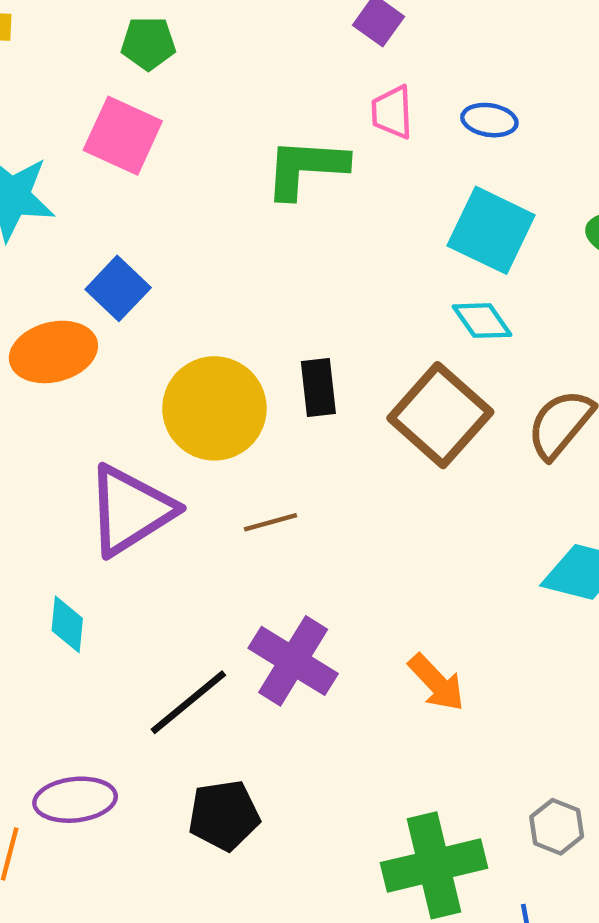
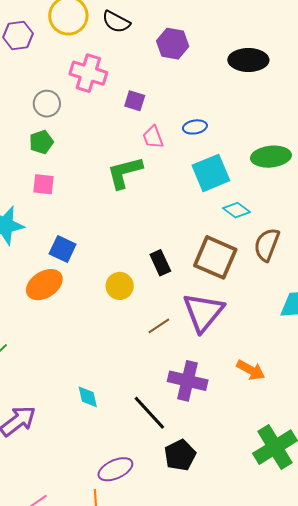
pink square: (123, 136) -> (43, 184), size x0.7
cyan square: (491, 230) -> (211, 173), turned -30
cyan diamond: (482, 321) -> (237, 210), moved
yellow circle: (214, 408) -> (120, 286), size x0.6
purple triangle: (130, 510) -> (203, 312), moved
black line: (188, 702) -> (149, 413), turned -75

